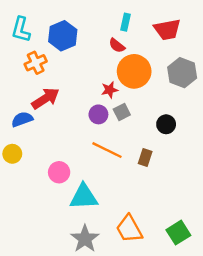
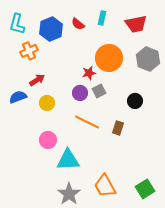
red semicircle: (117, 46) -> (78, 24), moved
red arrow: (46, 98) -> (37, 80), size x0.7
yellow circle: (12, 154) -> (47, 103), moved

